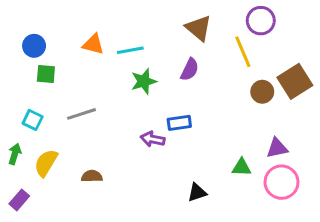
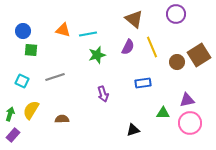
yellow line: (243, 52) -> (152, 47), moved
blue rectangle: (179, 123) -> (143, 83), moved
purple arrow: (153, 139) -> (103, 94), turned -119
green arrow: (15, 154) -> (10, 114), moved

